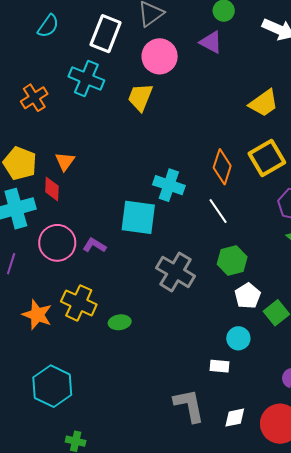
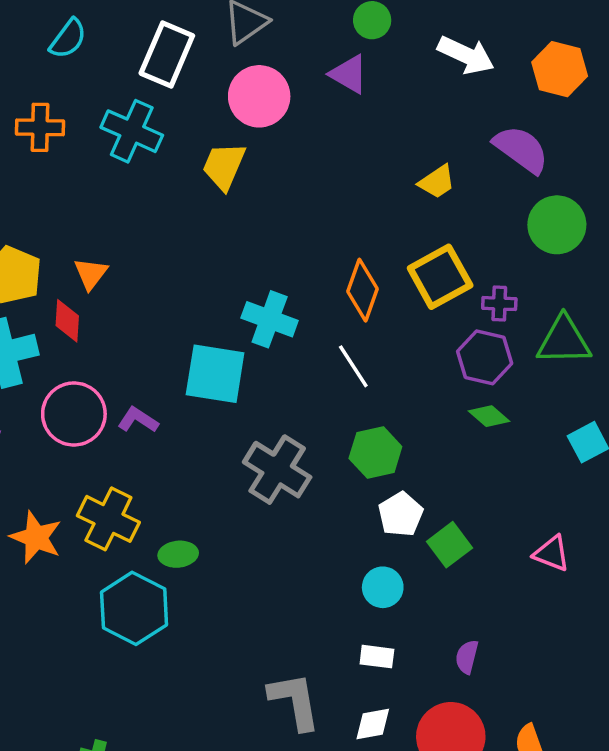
orange cross: (34, 98) -> (40, 127), moved, turned 32
yellow trapezoid: (264, 103) -> (437, 182), size x0.7
white rectangle: (220, 366) -> (377, 657), moved
cyan hexagon: (52, 386) -> (134, 608), moved

